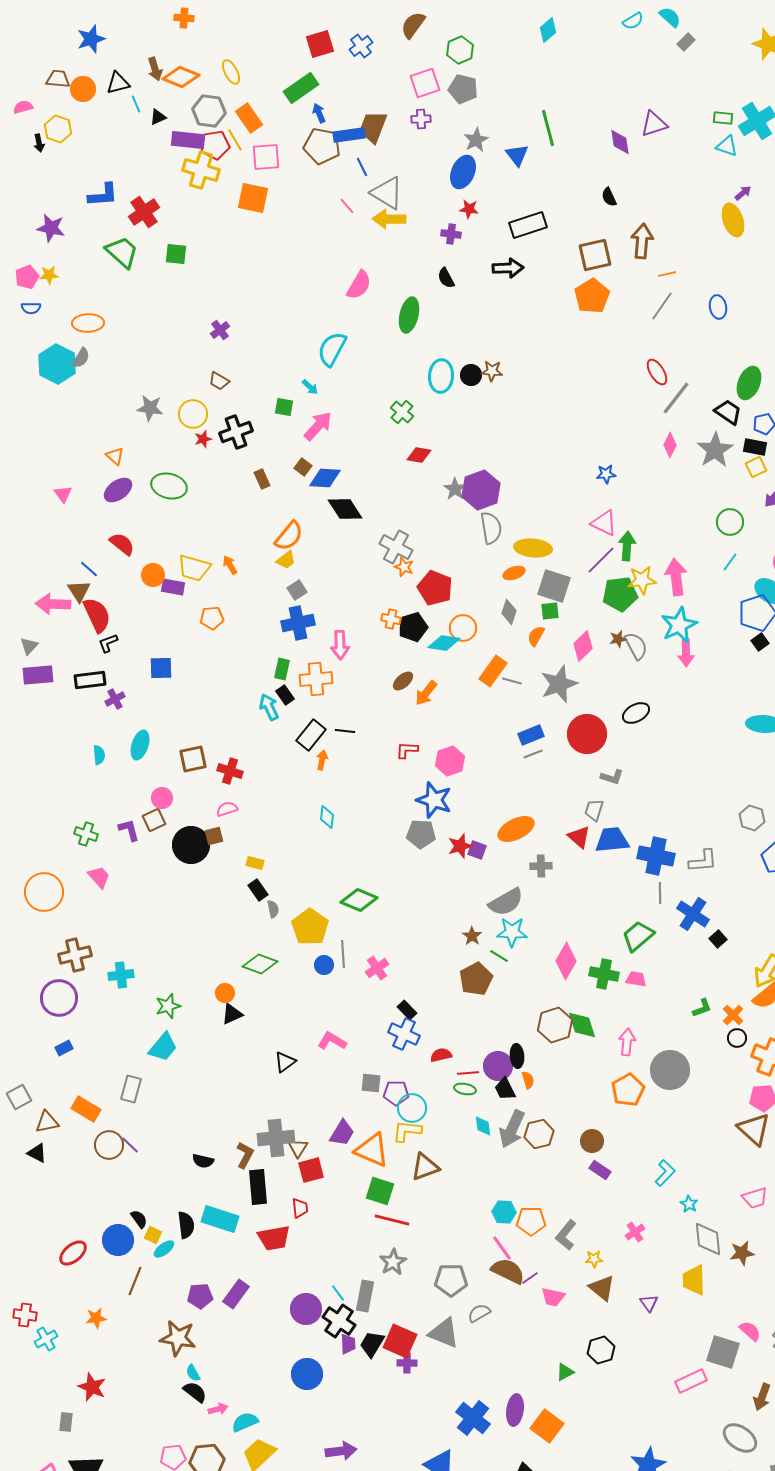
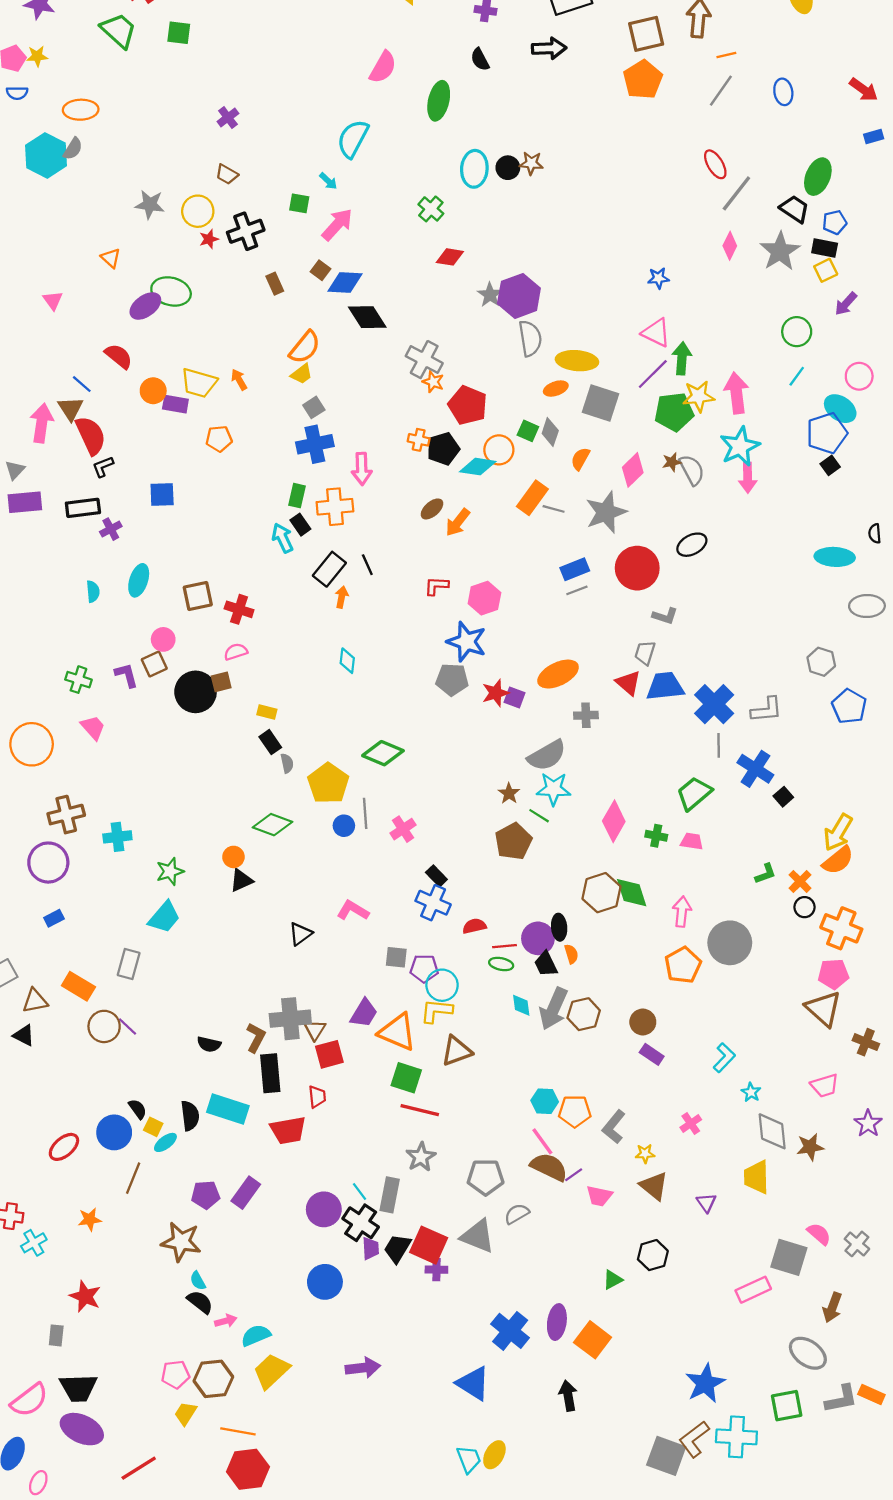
purple ellipse: (118, 490) -> (145, 306), moved
pink arrow: (53, 604) -> (42, 423), turned 96
green square: (550, 611) -> (528, 431), moved, turned 30
black line: (345, 731) -> (367, 565), turned 60
blue cross: (656, 856) -> (714, 704), turned 33
green cross: (604, 974) -> (656, 836), size x0.7

